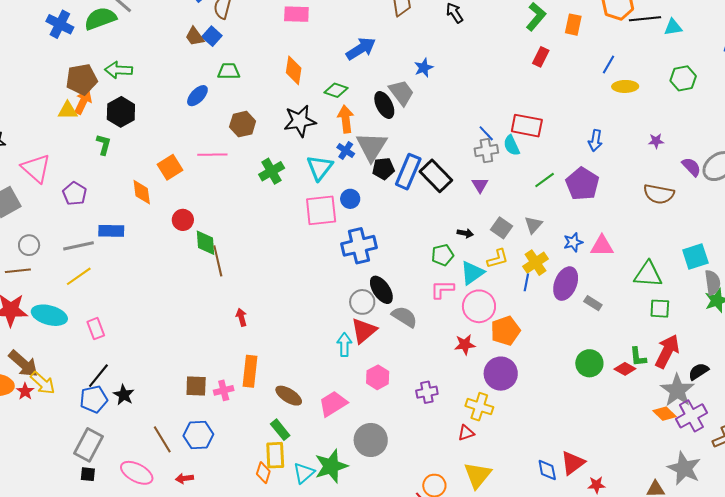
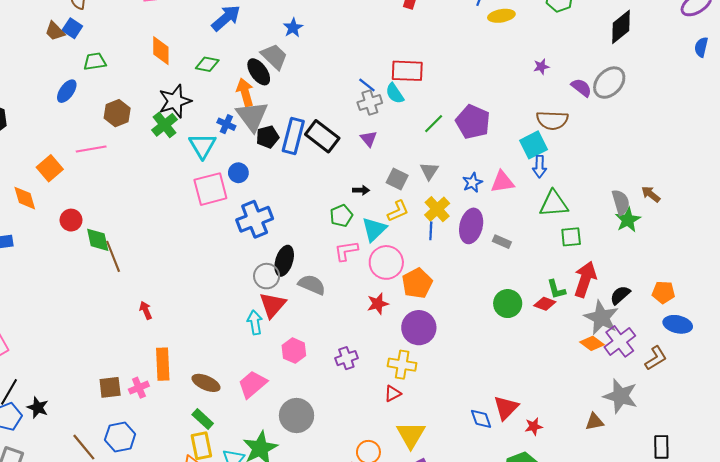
orange arrow: (346, 119) -> (245, 92), moved
blue arrow: (595, 140) -> (540, 167), moved
green cross: (272, 171) -> (164, 125), moved
cyan square: (695, 257) -> (534, 145), moved
black ellipse: (381, 290) -> (284, 261), turned 60

